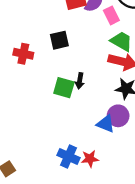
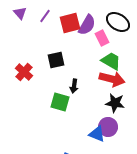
red cross: (23, 54) -> (24, 72), turned 30
black arrow: (80, 81) -> (74, 86), moved

